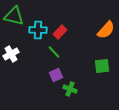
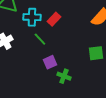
green line: (54, 52) -> (40, 39), moved

